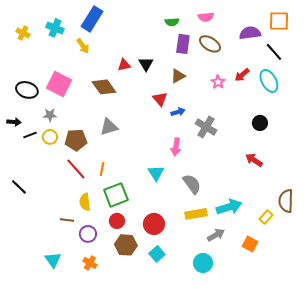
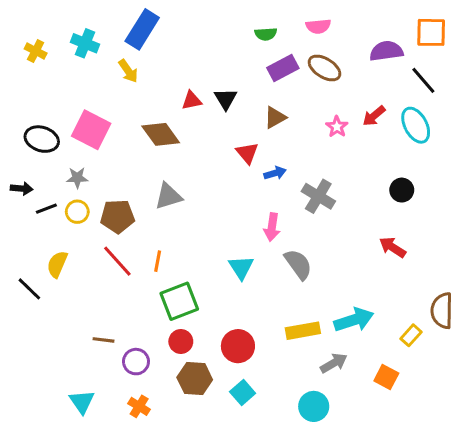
purple rectangle: (183, 44) -> (283, 68), turned 54
gray semicircle: (192, 184) -> (298, 264), moved
yellow semicircle: (85, 202) -> (57, 264), moved, turned 30

